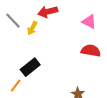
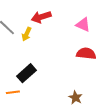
orange line: (16, 86) -> (13, 92), turned 48

